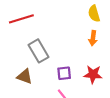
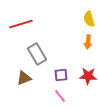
brown triangle: (25, 76) -> (24, 78), turned -42

